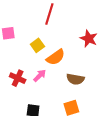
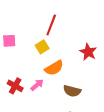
yellow square: (37, 45) -> (42, 47), moved

